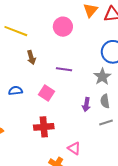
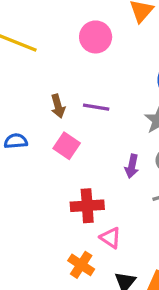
brown arrow: (31, 57) -> (58, 106), moved
red cross: (44, 127) -> (87, 206), moved

